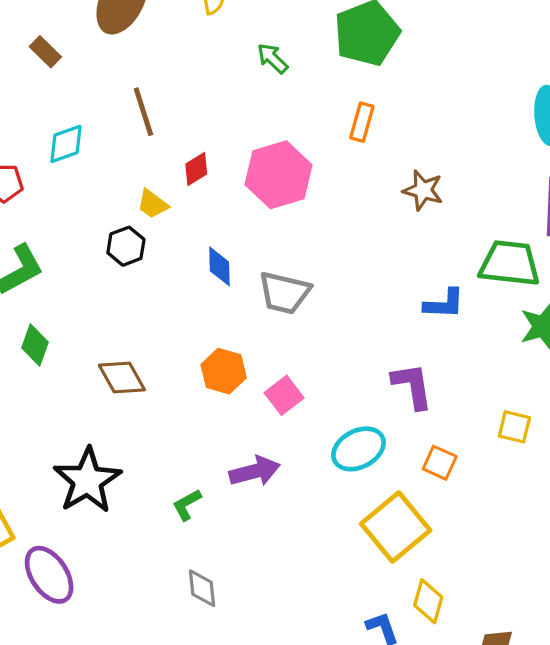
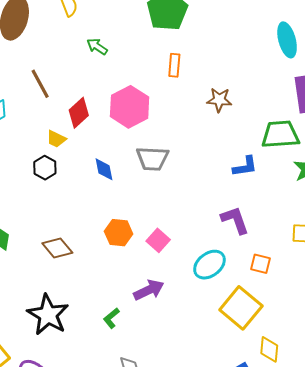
green arrow: (272, 58) -> (97, 47), moved
red diamond: (196, 169) -> (79, 113), size x1.4
gray trapezoid: (284, 293) -> (152, 159), moved

